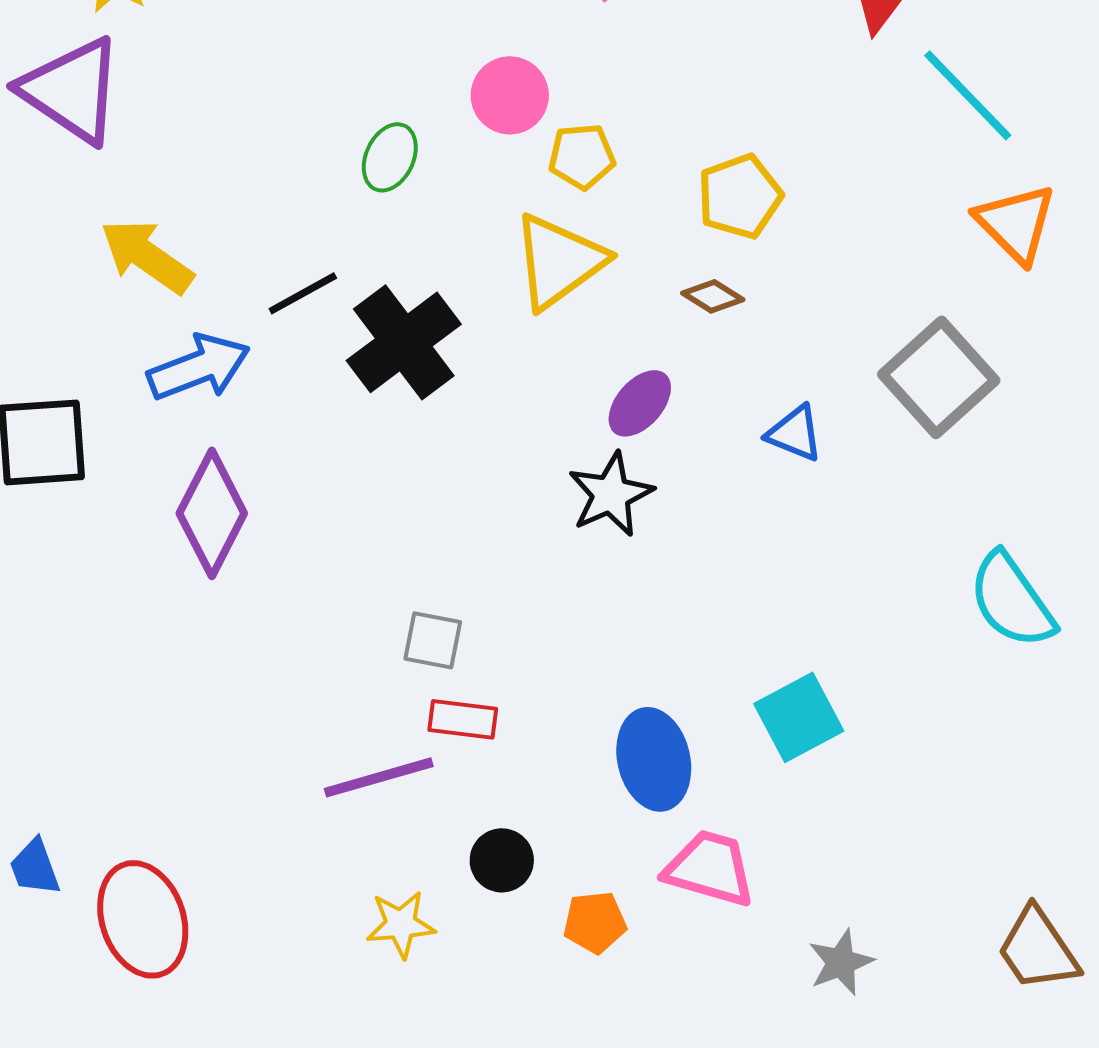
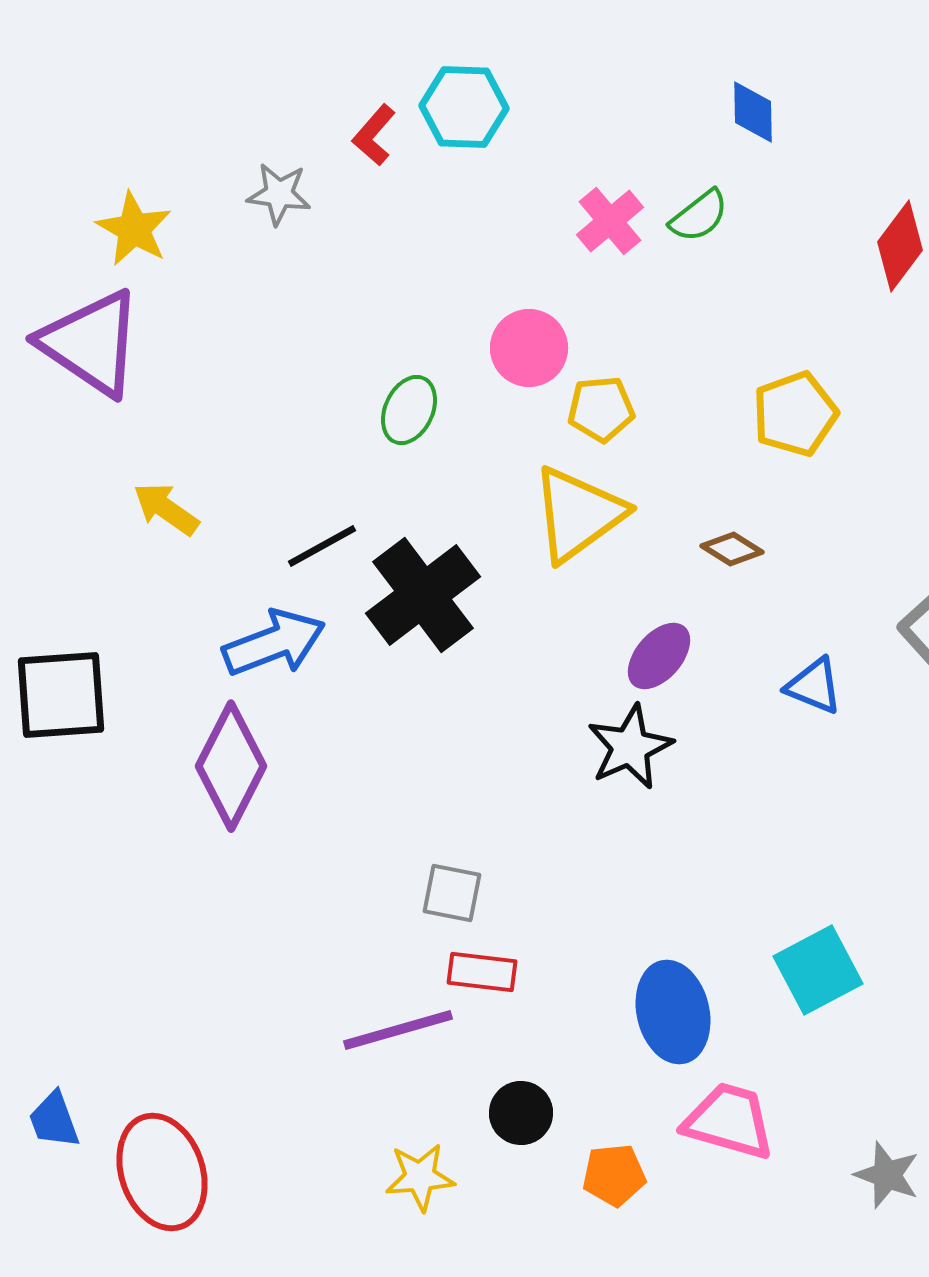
yellow pentagon: (740, 196) -> (795, 414), moved
yellow arrow: (147, 256) -> (166, 509), size x0.7
blue arrow: (199, 367) -> (274, 643), moved
gray star: (841, 962) -> (887, 1175), moved, turned -30

